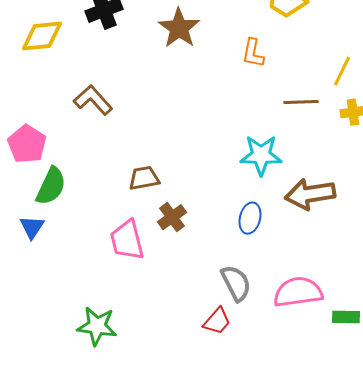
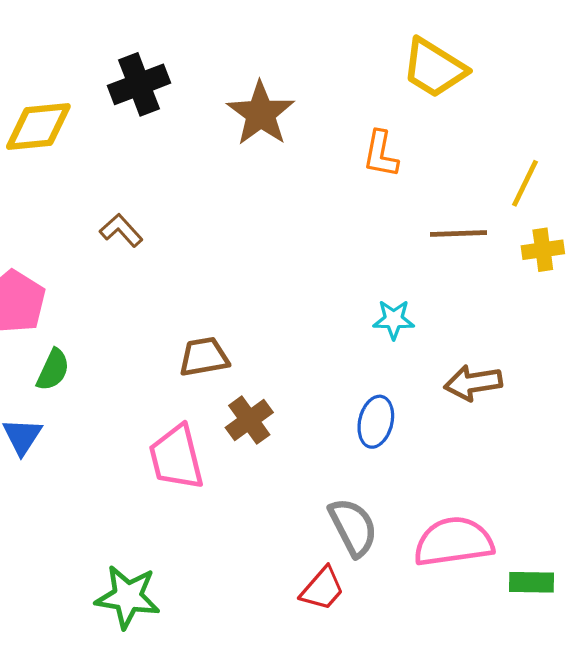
brown L-shape: (93, 100) -> (121, 230), size x0.7
cyan star: (261, 155) -> (394, 320), size x0.6
green semicircle: (51, 186) -> (53, 370), size x0.7
brown arrow: (310, 194) -> (473, 383), size x0.7

